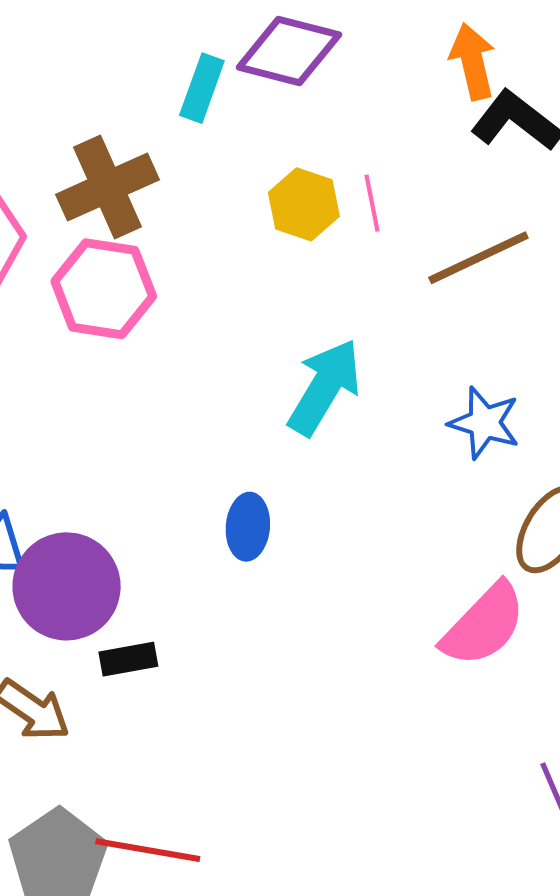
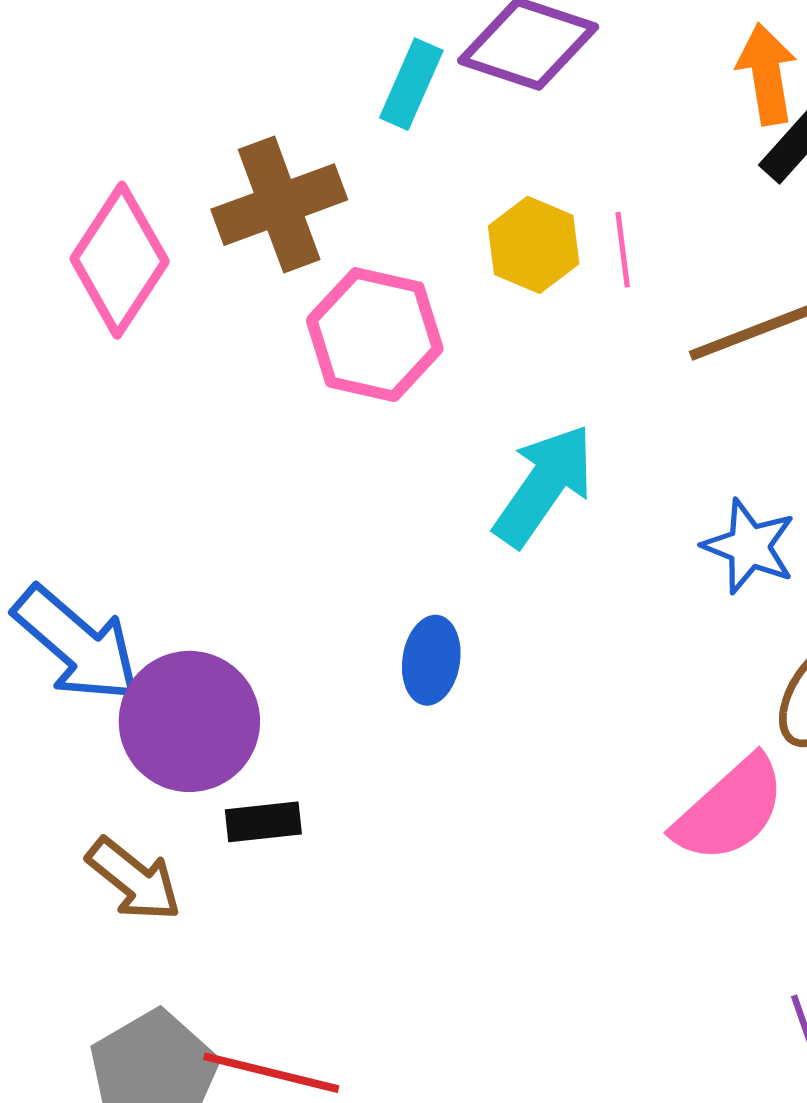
pink hexagon: (104, 289) -> (375, 335), moved

